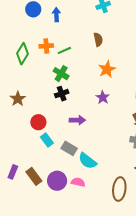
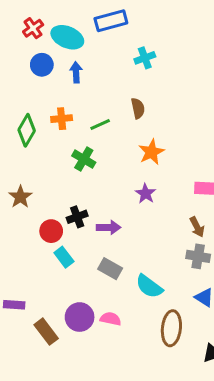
green line: (64, 50) -> (100, 124), moved
black cross: (62, 94) -> (77, 217), moved
gray rectangle: (69, 148) -> (110, 269), moved
cyan semicircle: (87, 161) -> (149, 286), moved
purple rectangle: (13, 172) -> (14, 305), turned 72
brown rectangle: (34, 176) -> (46, 332), moved

